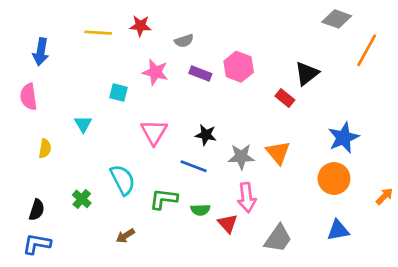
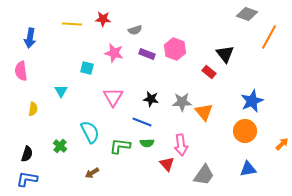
black triangle: (307, 74) -> (225, 54), turned -30
gray star: (241, 157) -> (182, 102), moved
green semicircle: (200, 210) -> (147, 143), moved

